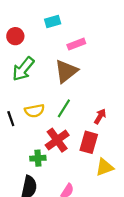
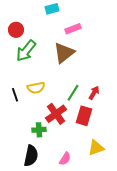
red circle: (15, 36) -> (16, 30), moved
green line: (64, 108) -> (73, 93), moved
yellow triangle: (105, 167) -> (96, 148), moved

